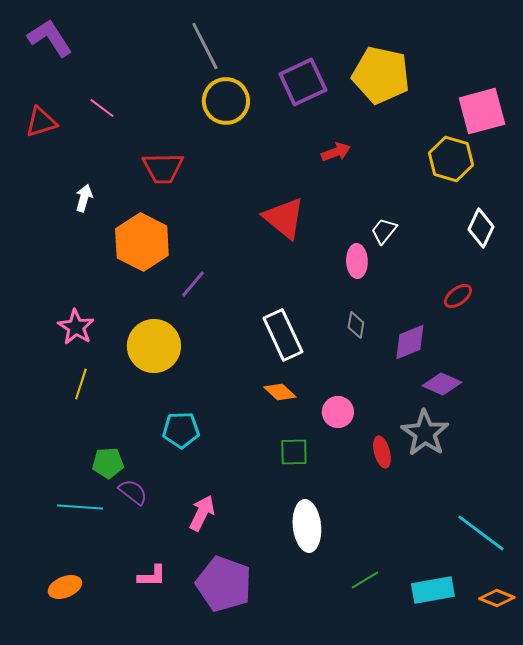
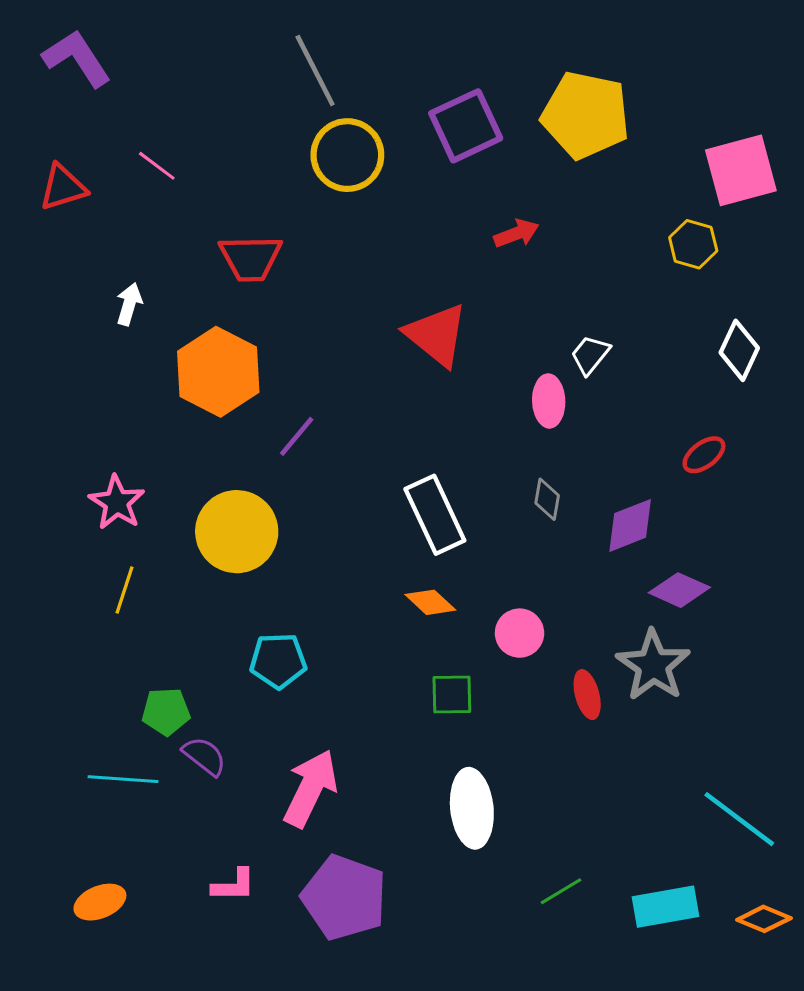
yellow hexagon: (451, 159) -> (693, 244), size x0.7
pink arrow: (202, 513) -> (310, 788), size x1.4

